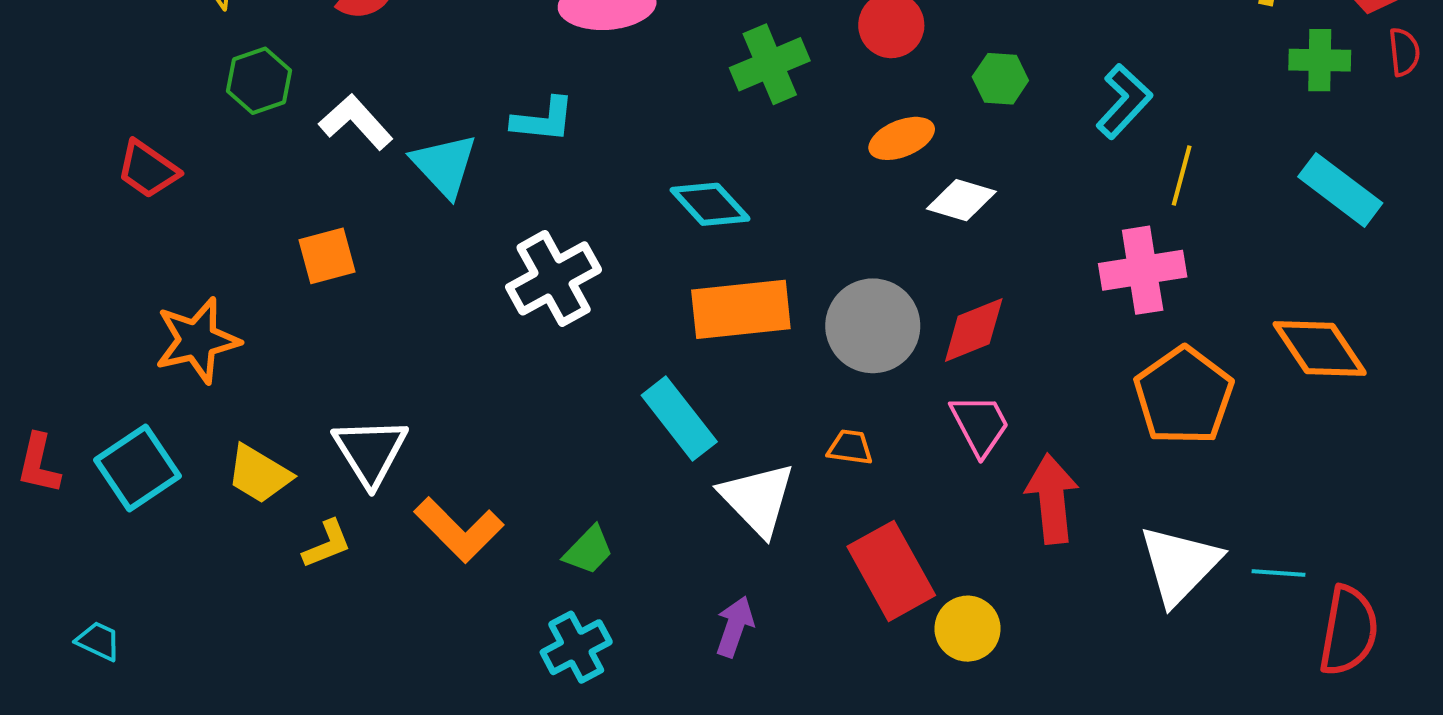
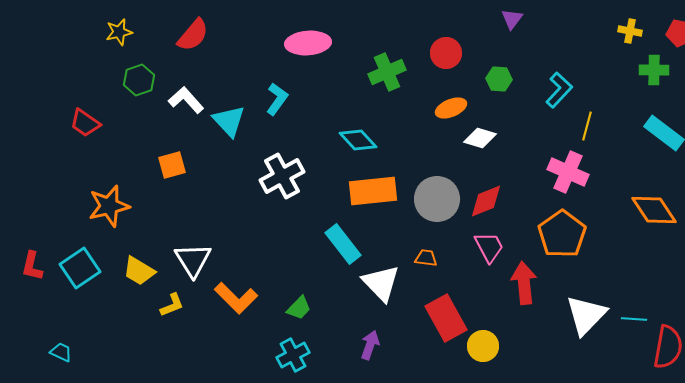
cyan L-shape: (543, 120) -> (277, 99), turned -60
pink cross: (1143, 270) -> (568, 172), turned 33
orange pentagon: (1184, 396) -> (562, 234), moved

